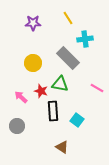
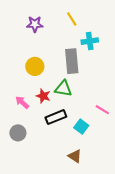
gray rectangle: (68, 58) -> (72, 61), turned 40
pink line: (97, 88) -> (102, 110), moved
black rectangle: (53, 111) -> (56, 117), turned 72
brown triangle: (62, 147) -> (75, 156), moved

